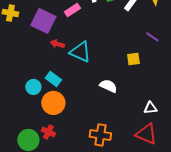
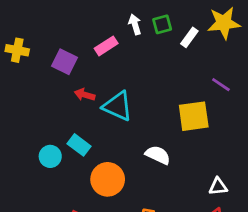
purple square: (43, 21) -> (65, 62), size x0.7
yellow square: (133, 59) -> (194, 116), size x1.6
orange circle: (53, 103) -> (108, 179), moved

